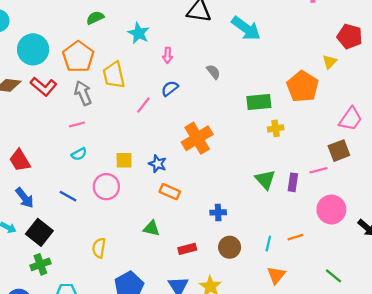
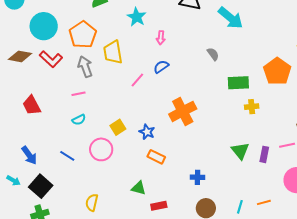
gray semicircle: (213, 72) -> (213, 54), moved
red trapezoid: (20, 160) -> (32, 105), moved
yellow square: (124, 160) -> (118, 127), turned -35
red rectangle: (187, 249) -> (159, 206), moved

